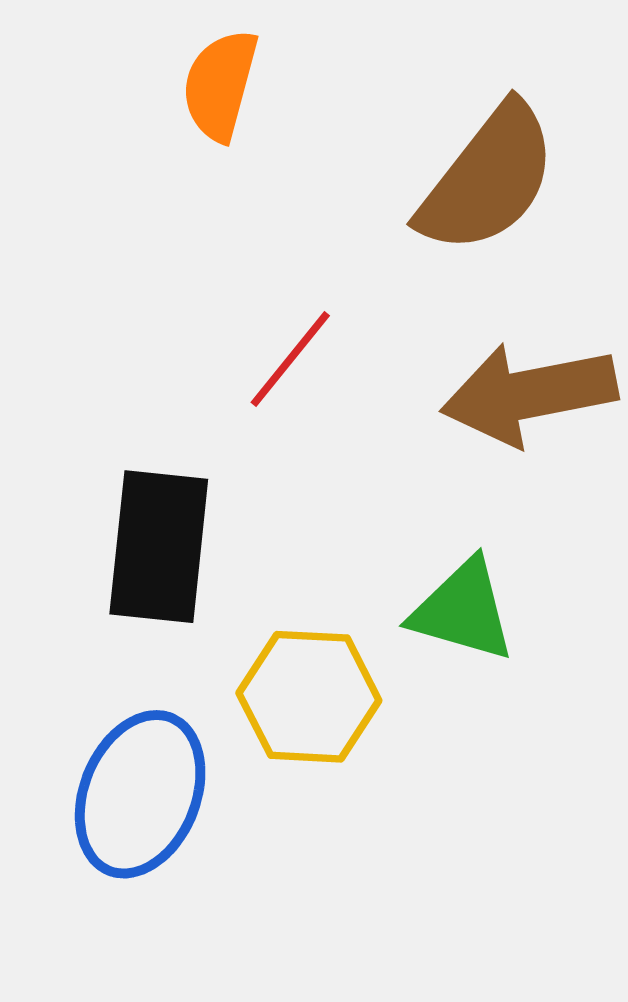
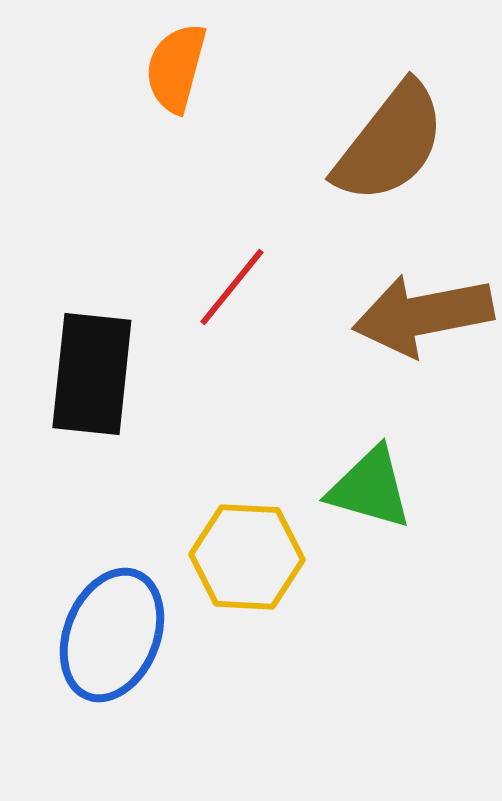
black rectangle: (159, 547) -> (92, 374), moved

